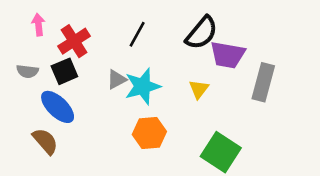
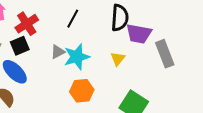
black semicircle: (202, 33) -> (120, 18), turned -36
gray rectangle: (263, 82) -> (165, 54), turned -36

